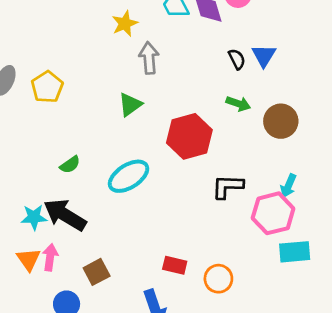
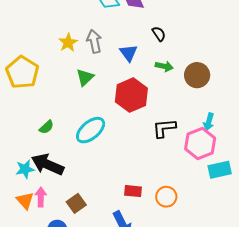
yellow star: (125, 24) -> (68, 43), moved
blue triangle: (264, 55) -> (129, 53), moved
yellow pentagon: (47, 87) -> (22, 72), size x1.4

